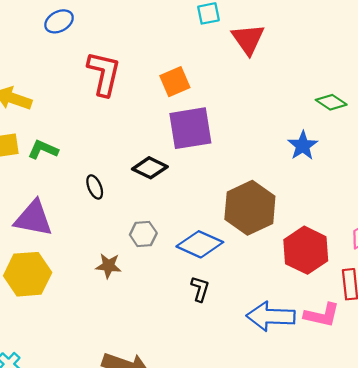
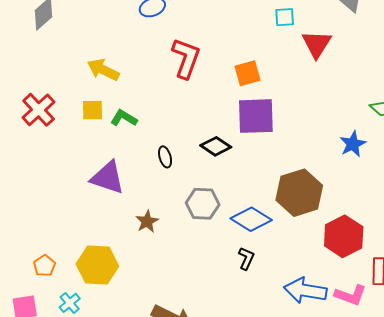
gray hexagon: (143, 234) -> (203, 204), size x1.4
brown star: (108, 266) -> (147, 221), moved, turned 30
yellow hexagon: (28, 274) -> (97, 265), moved

